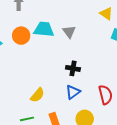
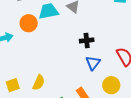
yellow semicircle: (37, 95) -> (39, 83), moved

